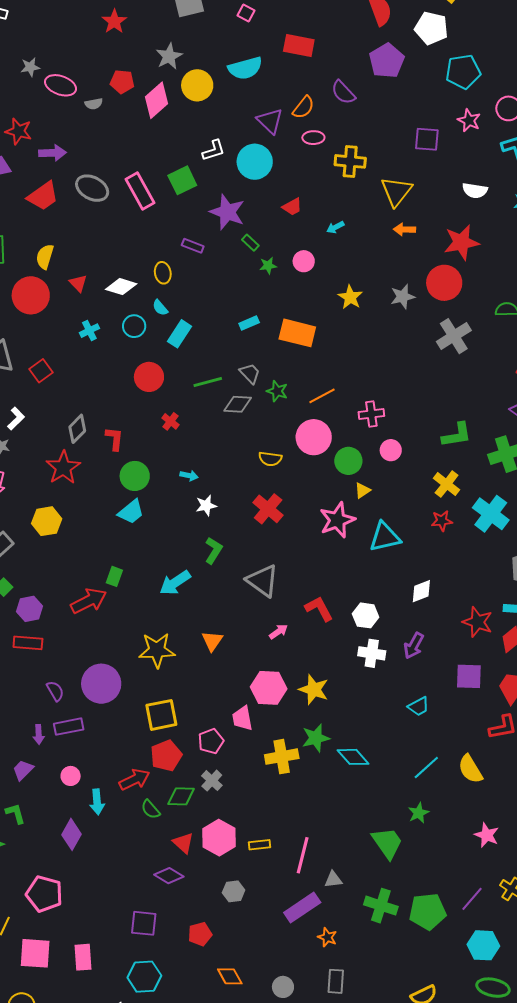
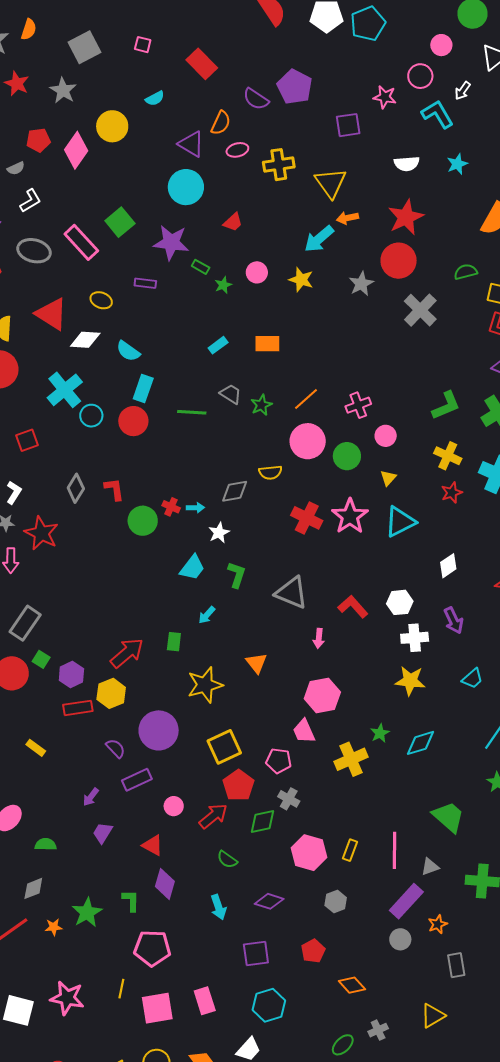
red rectangle: (299, 46) -> (202, 64), turned 48
gray star: (169, 56) -> (63, 90), moved
purple pentagon: (387, 61) -> (295, 87), moved
cyan semicircle: (245, 68) -> (155, 98), size x0.6
cyan pentagon: (463, 72) -> (368, 24), moved
white L-shape: (214, 150) -> (30, 201), moved
cyan arrow: (335, 227) -> (319, 239), moved, size x1.8
yellow ellipse: (163, 273) -> (101, 300), moved, turned -45
red triangle: (78, 283) -> (52, 314), moved, size x1.8
yellow star: (350, 297) -> (301, 280), moved
cyan semicircle: (160, 308) -> (128, 351), size x1.4
cyan circle: (134, 326) -> (91, 416), moved
cyan cross: (89, 331) -> (65, 390), size x1.8
orange rectangle: (297, 333) -> (267, 344), size x0.7
cyan rectangle: (180, 334) -> (143, 388), moved
red square: (41, 371) -> (27, 440), turned 30
green line: (208, 382) -> (192, 412), turned 32
green star: (277, 391) -> (261, 405), turned -30
gray diamond: (238, 404) -> (235, 491), moved
red cross: (171, 421) -> (171, 507), moved
red star: (63, 468) -> (41, 533), moved
yellow triangle: (362, 490) -> (388, 478), moved
red cross: (268, 509) -> (307, 518), moved
cyan trapezoid: (131, 512) -> (192, 568), moved
yellow hexagon: (47, 521) -> (111, 693), moved
green rectangle: (114, 576) -> (174, 642), moved
cyan arrow: (175, 583) -> (207, 615), size x0.6
pink arrow: (278, 632) -> (319, 638), turned 144
purple arrow: (414, 646) -> (454, 620), turned -40
yellow star: (314, 690) -> (410, 681), moved
purple arrow: (39, 734) -> (91, 797), moved, turned 54
green star: (316, 738) -> (380, 733), size x0.7
pink pentagon: (211, 741) -> (279, 761), turned -30
cyan diamond: (353, 757) -> (420, 743), turned -52
pink circle: (71, 776) -> (174, 806), moved
cyan arrow: (97, 802) -> (218, 907), moved
green semicircle: (151, 809) -> (227, 859), moved
green L-shape: (15, 814) -> (131, 901), moved, turned 30
red triangle: (183, 843) -> (153, 845), moved
green trapezoid: (387, 843) -> (449, 817), moved
yellow rectangle: (259, 845) -> (350, 850), turned -50
orange star: (327, 937) -> (438, 924), turned -30
gray circle: (283, 987) -> (400, 939), moved

